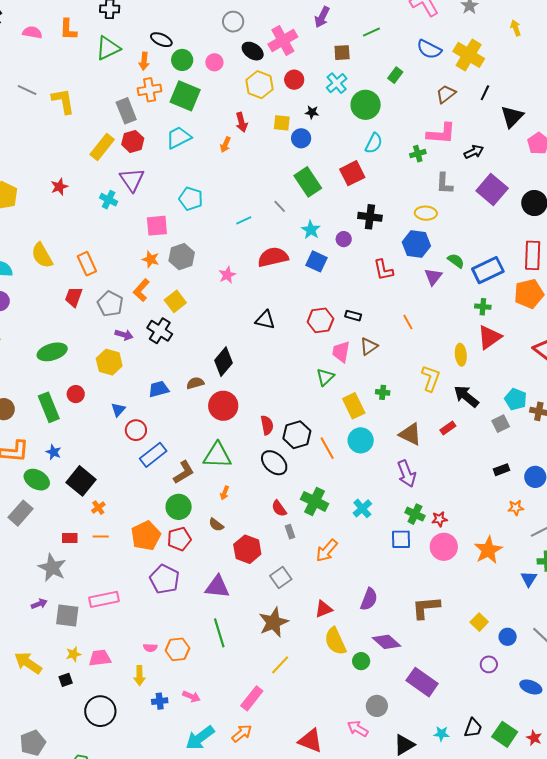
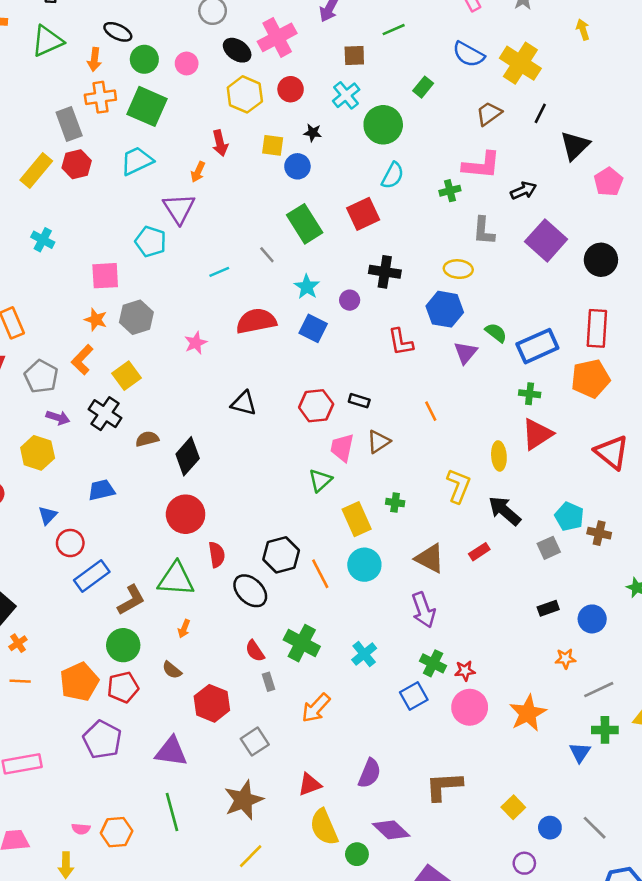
purple triangle: (132, 180) -> (179, 208), moved
brown semicircle: (195, 383) -> (147, 439), moved
red semicircle: (267, 425) -> (217, 555), moved
blue square: (401, 539) -> (414, 696), turned -30

